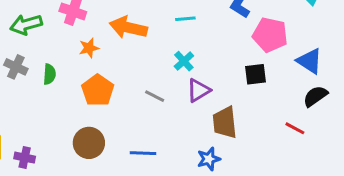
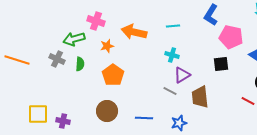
green arrow: (26, 25) -> (74, 39), moved
cyan cross: (184, 61) -> (172, 55), turned -32
gray line: (155, 96) -> (170, 91), moved
blue star: (209, 159) -> (179, 123), moved

